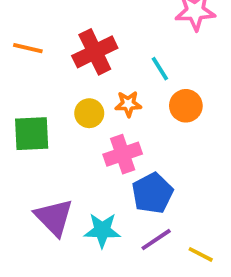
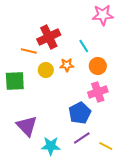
orange line: (28, 48) -> (29, 51), moved
pink cross: (123, 154) -> (98, 92), moved
cyan star: (102, 230) -> (51, 146), moved

